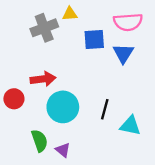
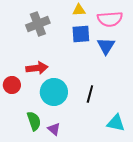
yellow triangle: (70, 14) -> (79, 10), moved
cyan triangle: (130, 126) -> (116, 123), moved

